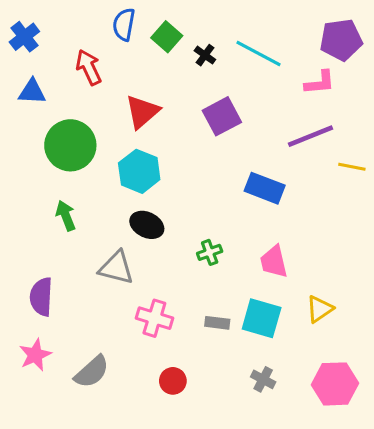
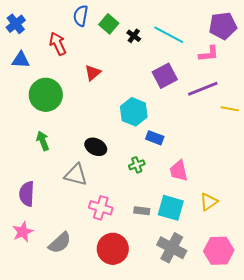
red triangle: (142, 112) -> (93, 73), size x0.7
purple square: (222, 116) -> (165, 76), moved
cyan hexagon: (139, 171) -> (134, 112), moved
blue rectangle: (265, 188) -> (155, 138), moved, size x0.7
gray cross: (263, 379) -> (172, 248), size x1.8
red circle: (173, 381) -> (113, 249), size x1.8

